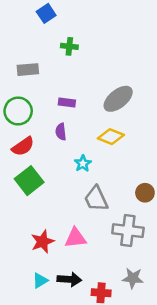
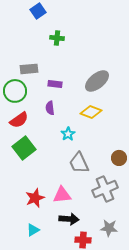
gray rectangle: (28, 70) -> (29, 69), moved
gray cross: (128, 231) -> (105, 189), turned -30
black arrow: (69, 279) -> (69, 219), moved

